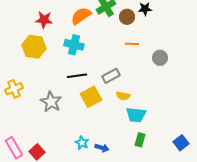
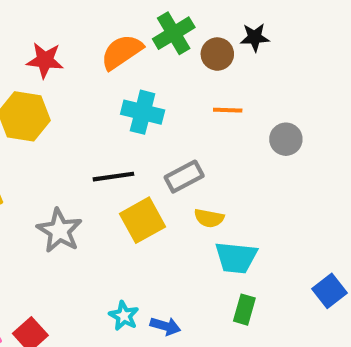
cyan cross: (74, 45) -> (143, 112), moved
blue square: (181, 143) -> (329, 291), moved

